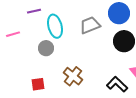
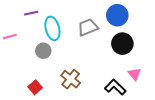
red square: (38, 84) -> (35, 87), turned -32

